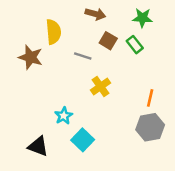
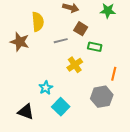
green rectangle: (135, 45) -> (95, 47), moved, turned -40
gray line: (83, 56) -> (61, 41), turned -32
gray hexagon: (150, 127) -> (102, 97), moved

